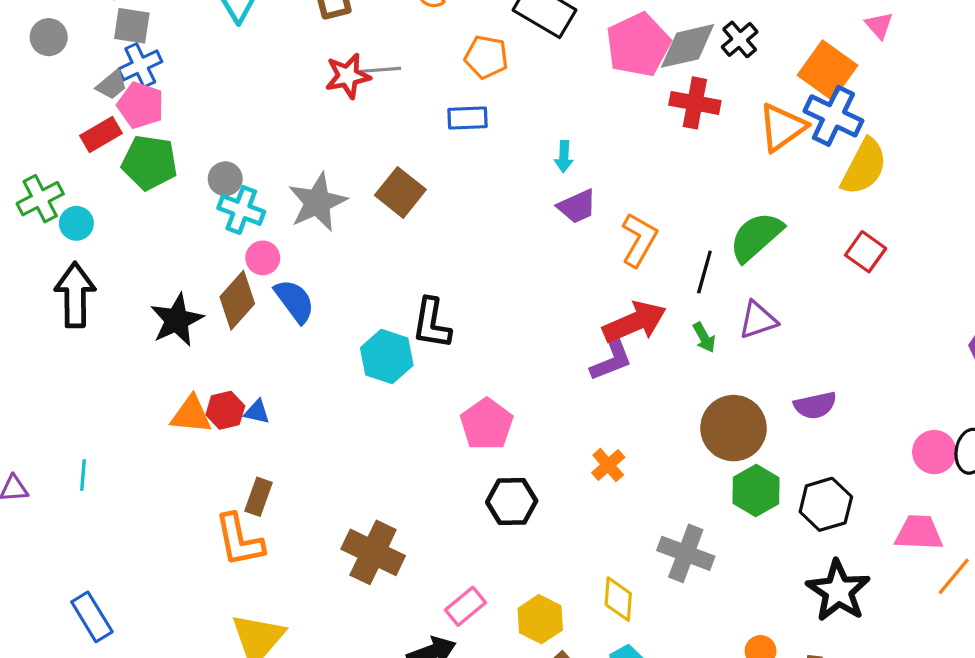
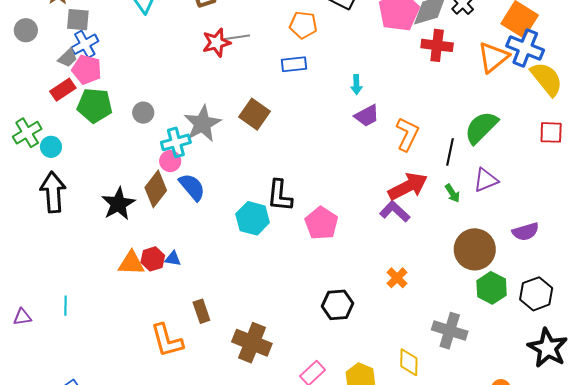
yellow semicircle: (864, 167) -> (547, 79), turned -63
cyan cross: (241, 210) -> (176, 142), moved, turned -32
red square: (866, 252) -> (551, 132), turned -30
purple L-shape: (611, 360) -> (395, 211), turned -112
pink pentagon: (487, 424) -> (321, 223), moved
brown rectangle: (259, 497) -> (201, 311), moved, turned -35

